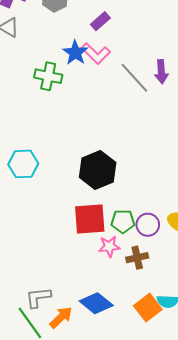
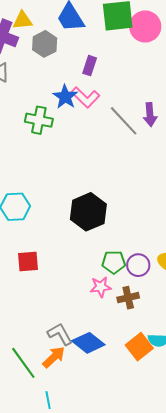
purple rectangle: (100, 21) -> (90, 66), turned -30
red square: (90, 219) -> (28, 262), moved, size x0.7
gray L-shape: (38, 297) -> (60, 334), moved, turned 68

